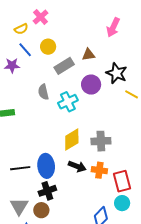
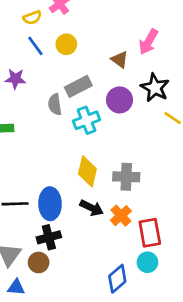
pink arrow: (113, 27) -> (148, 42), moved
brown triangle: (89, 55) -> (120, 60), turned 40
purple star: (12, 65) -> (15, 79), moved
gray rectangle: (64, 66) -> (78, 86), moved
yellow diamond: (72, 140) -> (87, 171), turned -50
orange cross: (99, 170) -> (121, 216), turned 35

